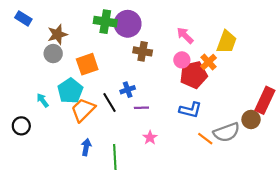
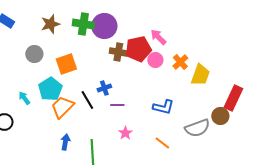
brown star: (57, 34) -> (50, 24), moved
yellow trapezoid: (227, 42) -> (200, 75), moved
red pentagon: (194, 75) -> (138, 49), moved
orange line: (205, 139) -> (162, 143), moved

